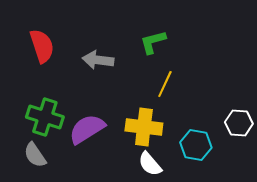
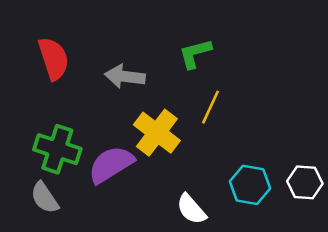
white hexagon: (239, 123) -> (305, 182), moved
yellow cross: (144, 127) -> (157, 133), moved, turned 30

